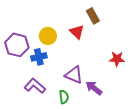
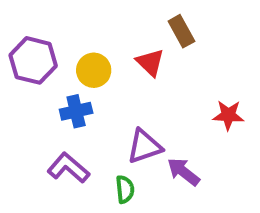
purple hexagon: (17, 45) -> (33, 60), moved
purple triangle: (74, 75) -> (144, 146), turned -42

